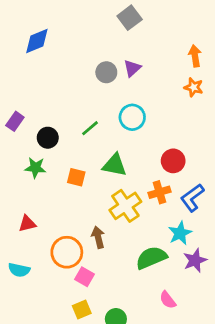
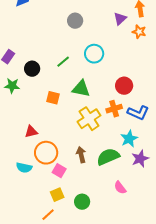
purple triangle: (132, 68) -> (120, 19), moved
green star: (35, 168) -> (12, 86), moved
blue L-shape: (192, 198) -> (138, 113), turned -120
red triangle: (27, 224) -> (31, 132), moved
brown arrow: (98, 237) -> (81, 155), moved
cyan semicircle: (19, 270) -> (24, 168), moved

